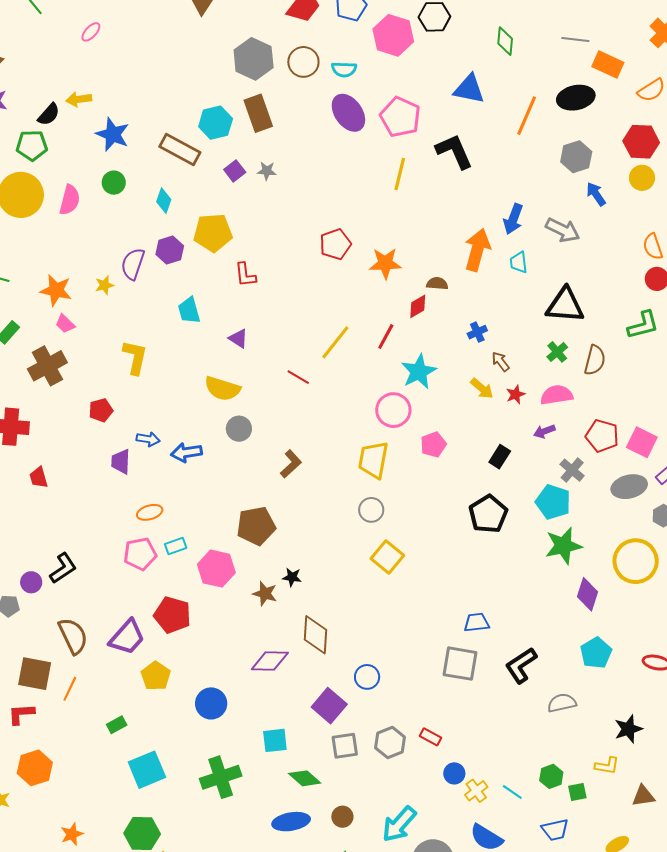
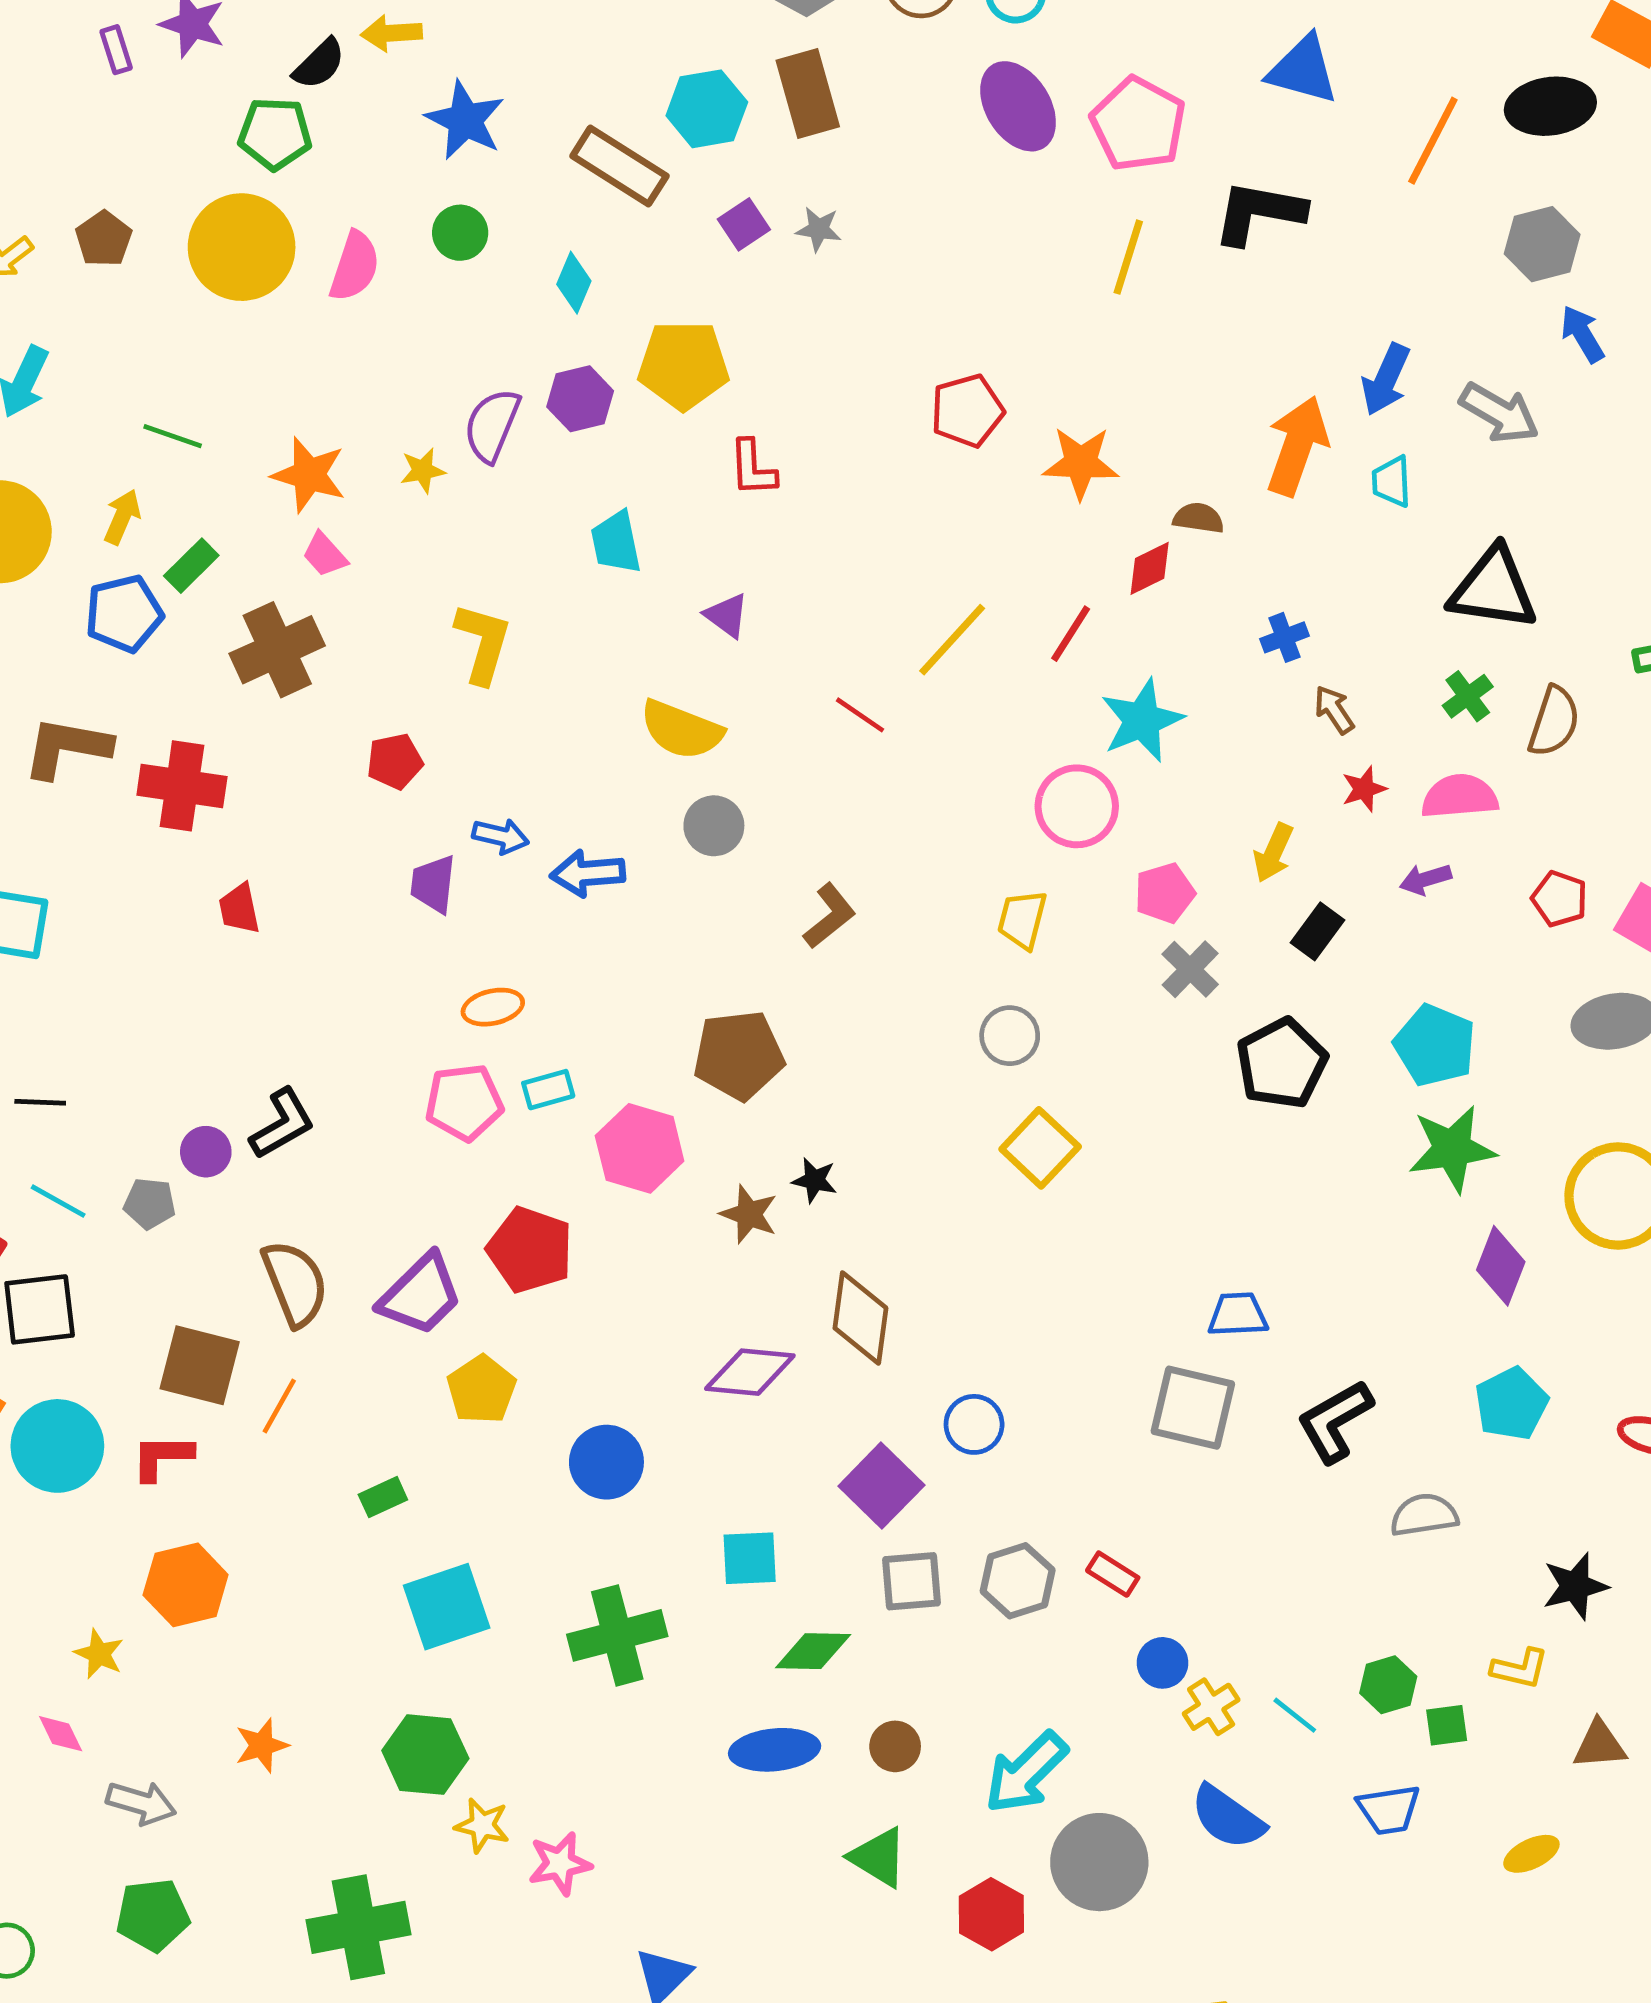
black L-shape: (454, 151) -> (1259, 213), turned -60
yellow arrow: (482, 388) -> (1273, 853), moved, turned 70
red pentagon: (602, 436) -> (1560, 899), size x0.7
yellow trapezoid: (373, 460) -> (1022, 919), size x0.7
gray cross: (572, 470) -> (1190, 969), moved
green diamond: (305, 778) -> (813, 1651), turned -44

